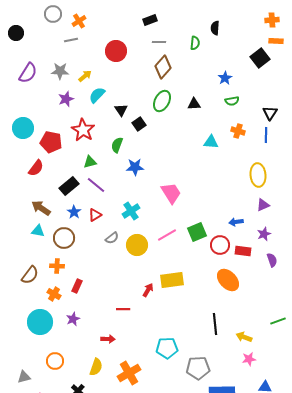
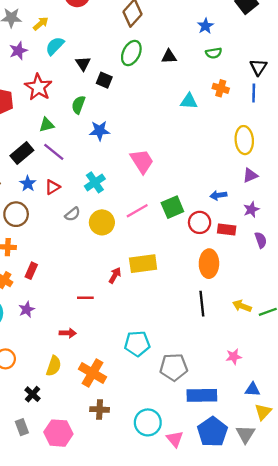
black square: (139, 124) -> (104, 80), turned -32
orange ellipse: (228, 280) -> (209, 264), turned 45
black line: (215, 324) -> (202, 304), moved
yellow arrow: (244, 337) -> (242, 306), moved
orange cross: (129, 373) -> (92, 373), turned -30

